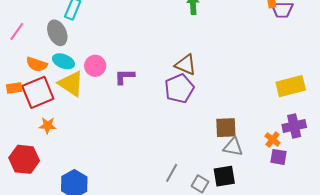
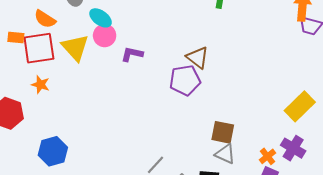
cyan ellipse: (63, 61) -> (101, 18), moved
yellow rectangle: (291, 86) -> (300, 106), turned -44
purple cross: (294, 126) -> (293, 148), turned 30

